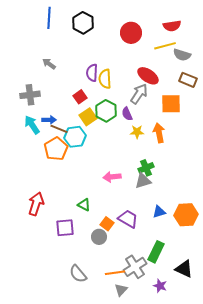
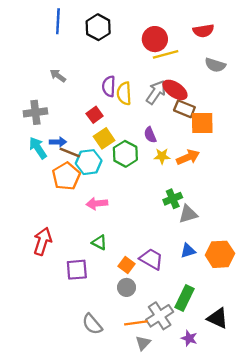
yellow line: (165, 46) -> (166, 54), moved
brown rectangle: (188, 80) -> (184, 109), moved
gray arrow: (139, 94) -> (156, 92), moved
green hexagon: (106, 111) -> (125, 154), moved
orange arrow: (159, 133) -> (188, 157), turned 78
pink arrow: (112, 177) -> (97, 203), moved
gray triangle: (143, 181) -> (188, 214), moved
gray circle: (99, 237) -> (127, 287), moved

